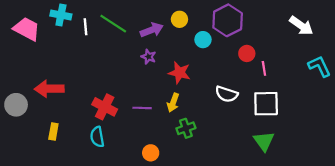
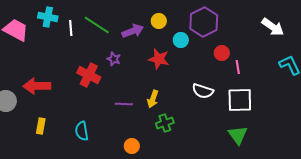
purple star: (149, 57) -> (114, 59), moved
red star: (179, 73) -> (159, 59), moved
red cross: (105, 107) -> (89, 75), moved

